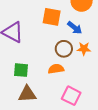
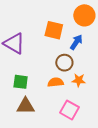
blue arrow: (75, 28) -> (76, 42), turned -98
orange star: (84, 49) -> (79, 80), moved

